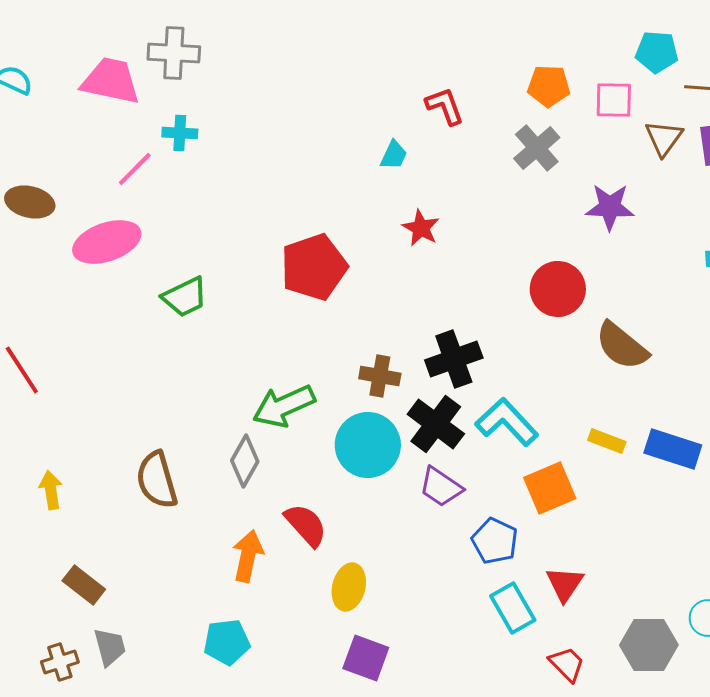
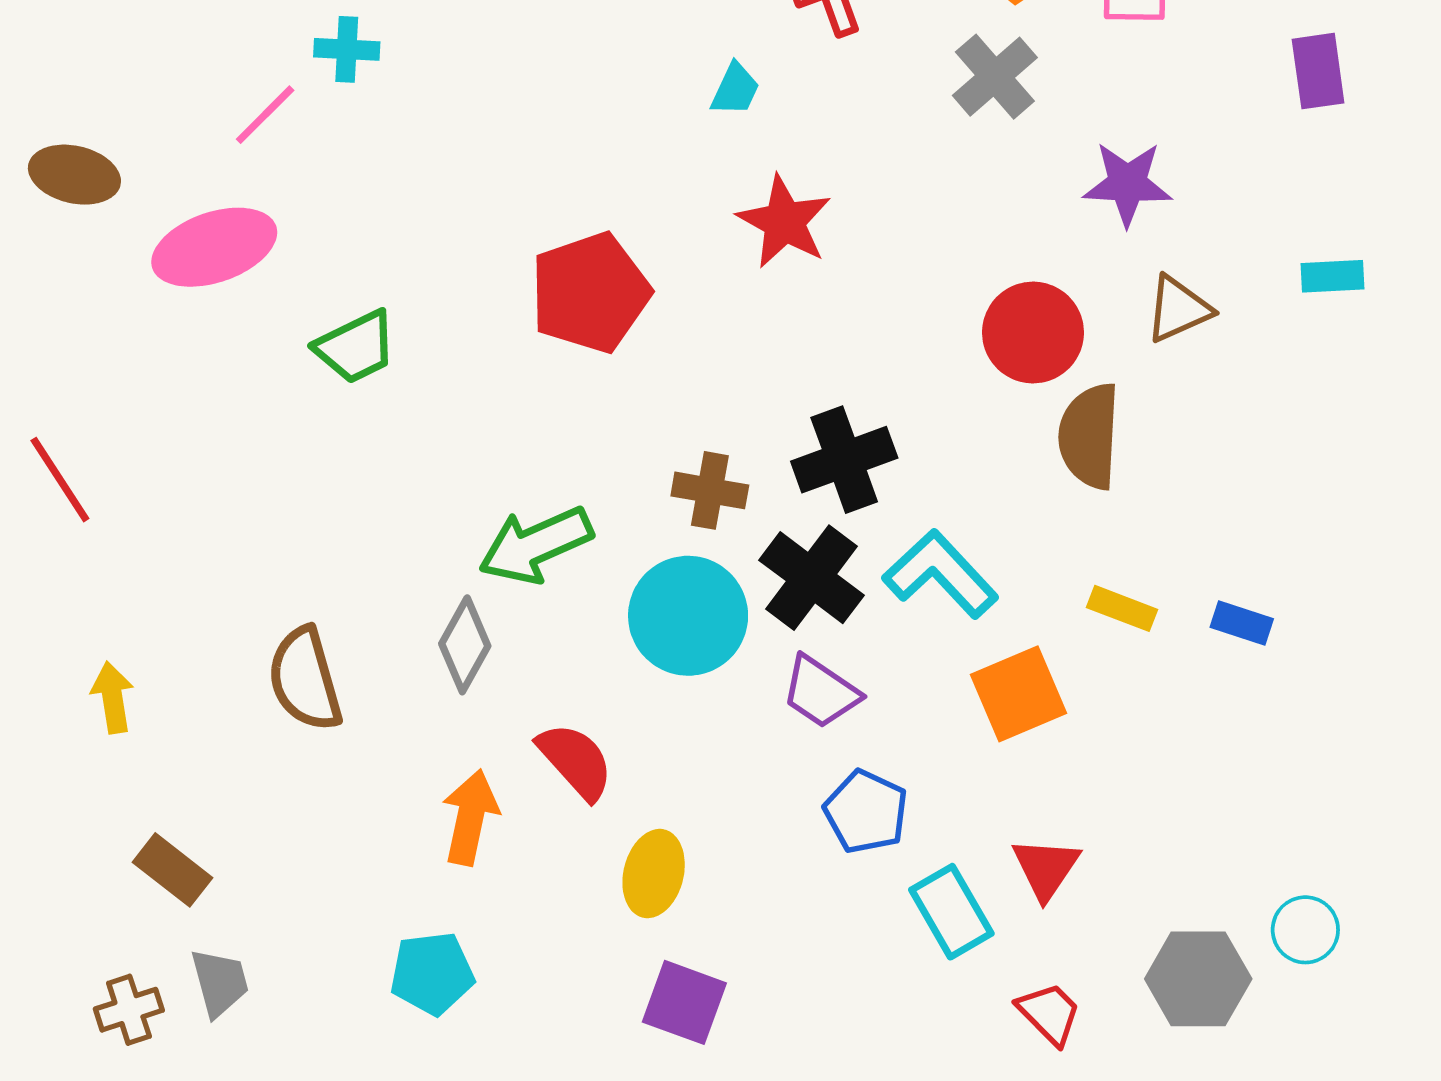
brown triangle: (664, 138) -> (1178, 309), moved, turned 30
red star: (421, 228) -> (784, 222), size x1.4
brown semicircle: (622, 346) -> (1089, 436), moved, turned 54
blue rectangle: (673, 449) -> (1242, 623), size x0.6
blue pentagon: (495, 541) -> (866, 812), moved

